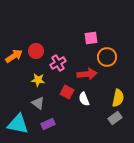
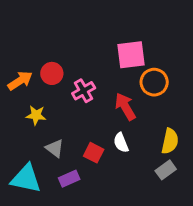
pink square: (91, 38) -> (131, 55), size x1.5
red arrow: (87, 74) -> (125, 107), turned -114
yellow star: (38, 80) -> (36, 115), moved
red square: (67, 92) -> (94, 153), moved

